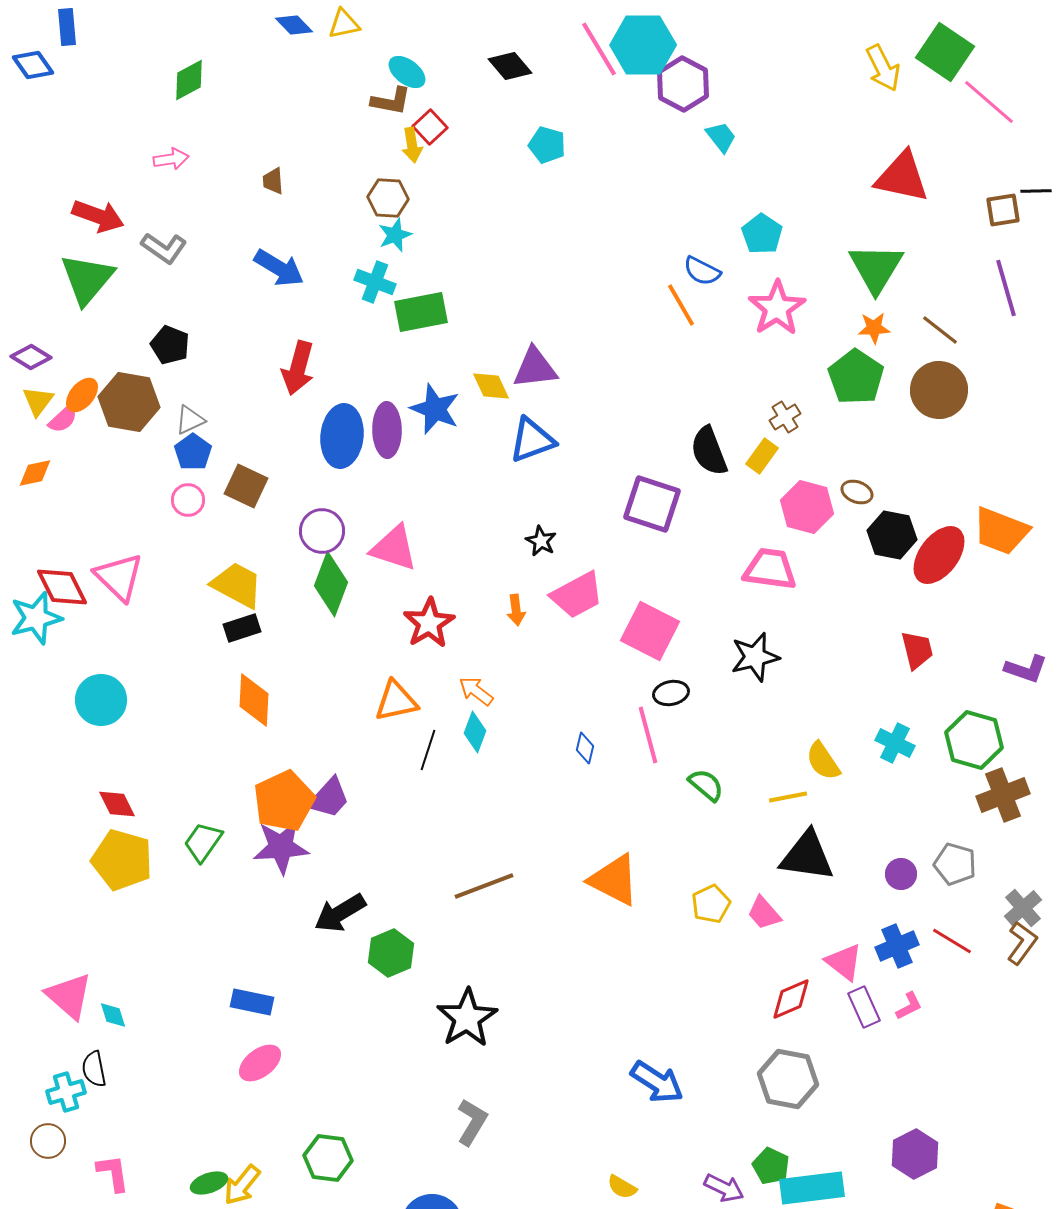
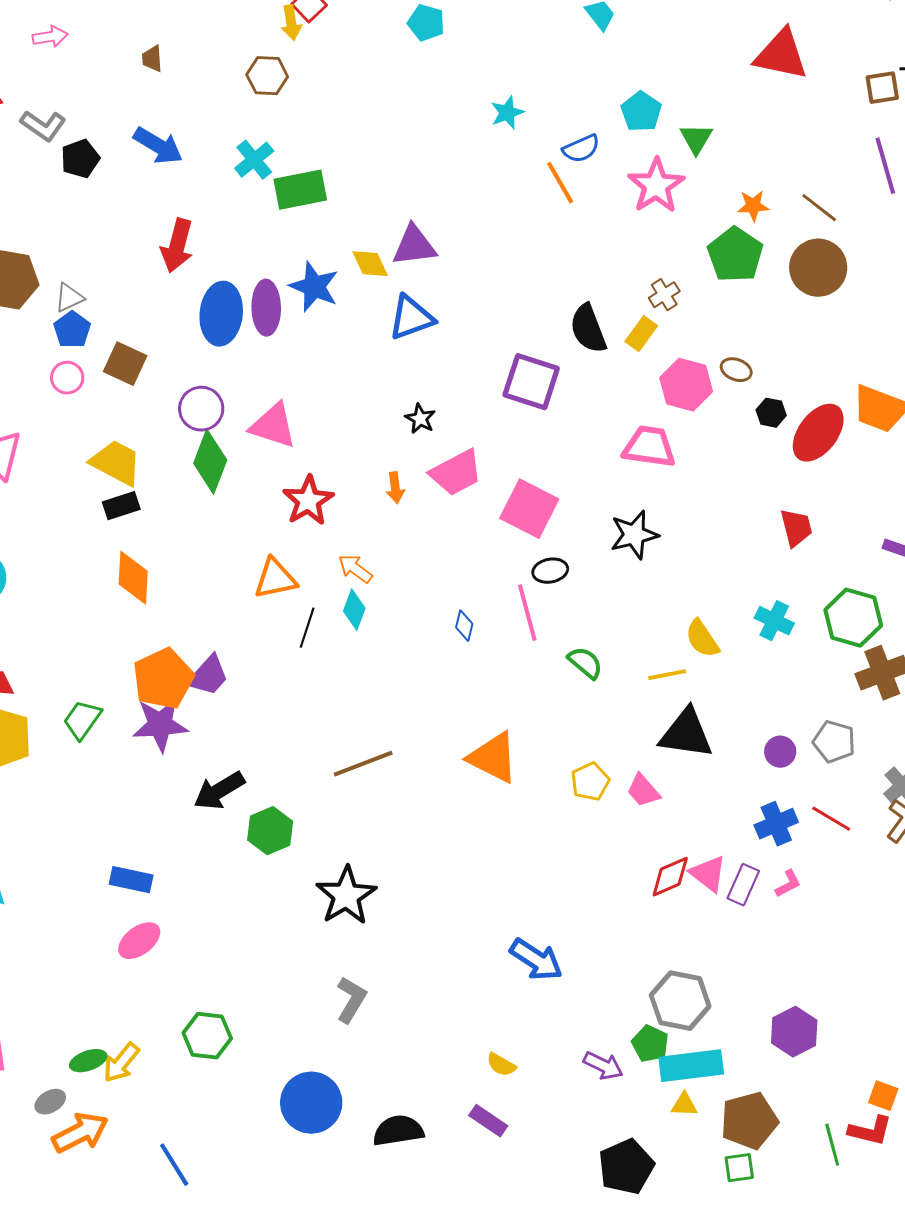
cyan star: (395, 235) -> (507, 113), moved
green triangle: (876, 268) -> (696, 139), moved, size x0.6
blue semicircle: (702, 271) -> (581, 149), turned -51
cyan cross: (375, 282) -> (254, 160), turned 30
black pentagon: (170, 345) -> (80, 159), moved, turned 30
black hexagon: (892, 535) -> (771, 413), size x0.6
pink triangle: (844, 962) -> (708, 874), moved
purple rectangle: (864, 1007) -> (743, 885), turned 48
gray hexagon: (788, 1079) -> (680, 1001), moved

